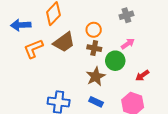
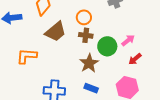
pink arrow: (128, 44) -> (128, 40), moved
orange L-shape: (33, 49) -> (27, 56), moved, turned 30

